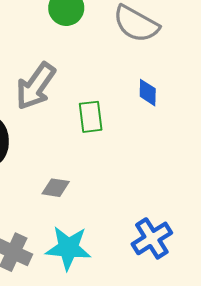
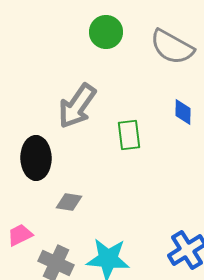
gray diamond: (56, 188) -> (69, 202), moved

